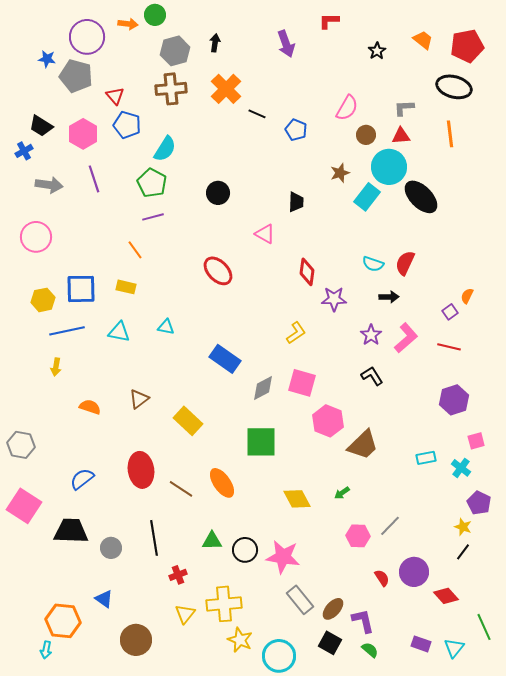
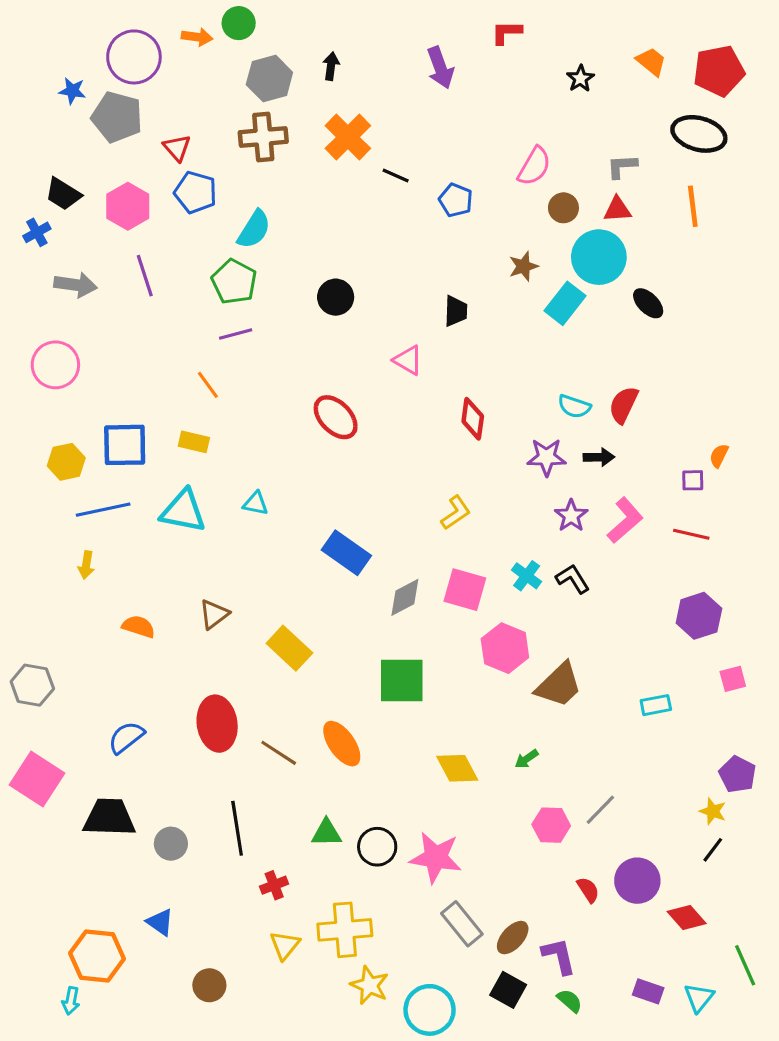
black ellipse: (421, 197) -> (648, 303), size x0.6
purple star: (334, 299) -> (547, 457), moved
purple square: (450, 312) -> (693, 480), turned 35
cyan triangle: (119, 332) -> (183, 511), size x1.4
cyan cross: (461, 468) -> (527, 576), moved
brown circle: (136, 640) -> (209, 985), size x0.7

